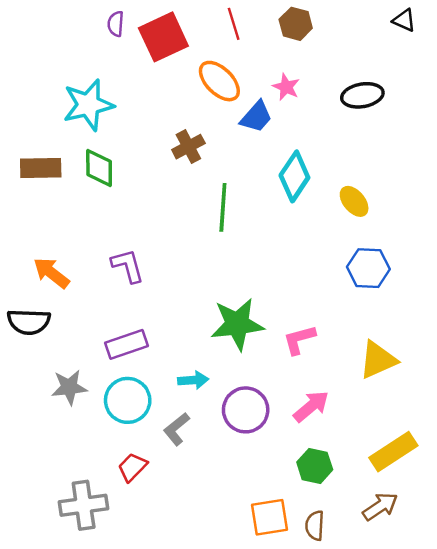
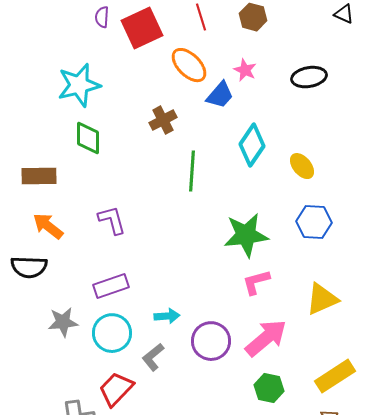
brown rectangle: (41, 168) -> (39, 176), moved
green star: (237, 324) -> (246, 235), moved
pink arrow: (311, 406) -> (266, 338), size x1.4
red trapezoid: (132, 467) -> (116, 389), size x1.4

